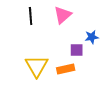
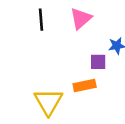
yellow triangle: (37, 66) -> (48, 102), moved

